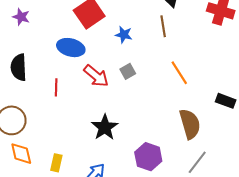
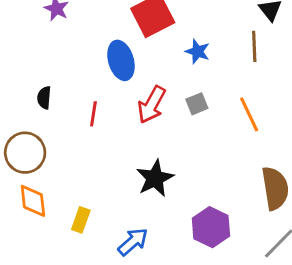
blue ellipse: (71, 48) -> (121, 60), turned 52
black semicircle: (19, 67) -> (44, 98), moved, size x0.6
orange line: (179, 73) -> (249, 114), moved
red arrow: (96, 76) -> (152, 105), turned 72

